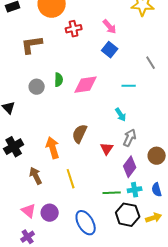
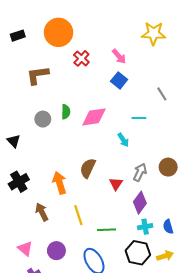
red cross: (74, 29) -> (81, 58), turned -35
cyan arrow: (121, 115) -> (123, 140), moved
brown circle: (157, 156) -> (168, 167), moved
green line: (112, 193) -> (107, 230), moved
pink triangle: (29, 211) -> (25, 249), moved

